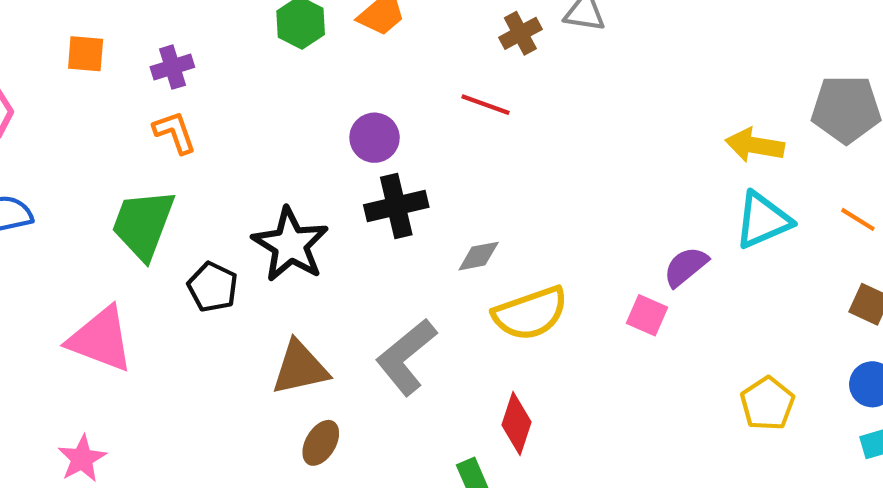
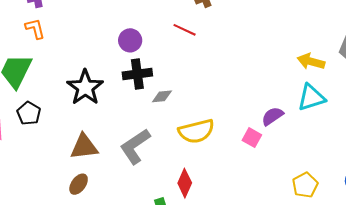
gray diamond: (479, 256) -> (162, 96), moved
black pentagon: (213, 287) -> (29, 113), moved
brown ellipse: (321, 443) -> (79, 184), moved

